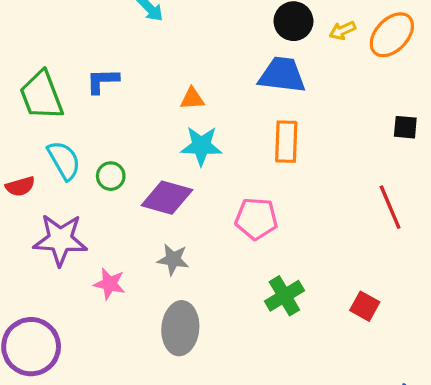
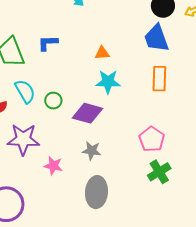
blue trapezoid: (282, 75) -> (156, 38), turned -116
pink pentagon: (256, 219) -> (152, 139), moved, turned 30

